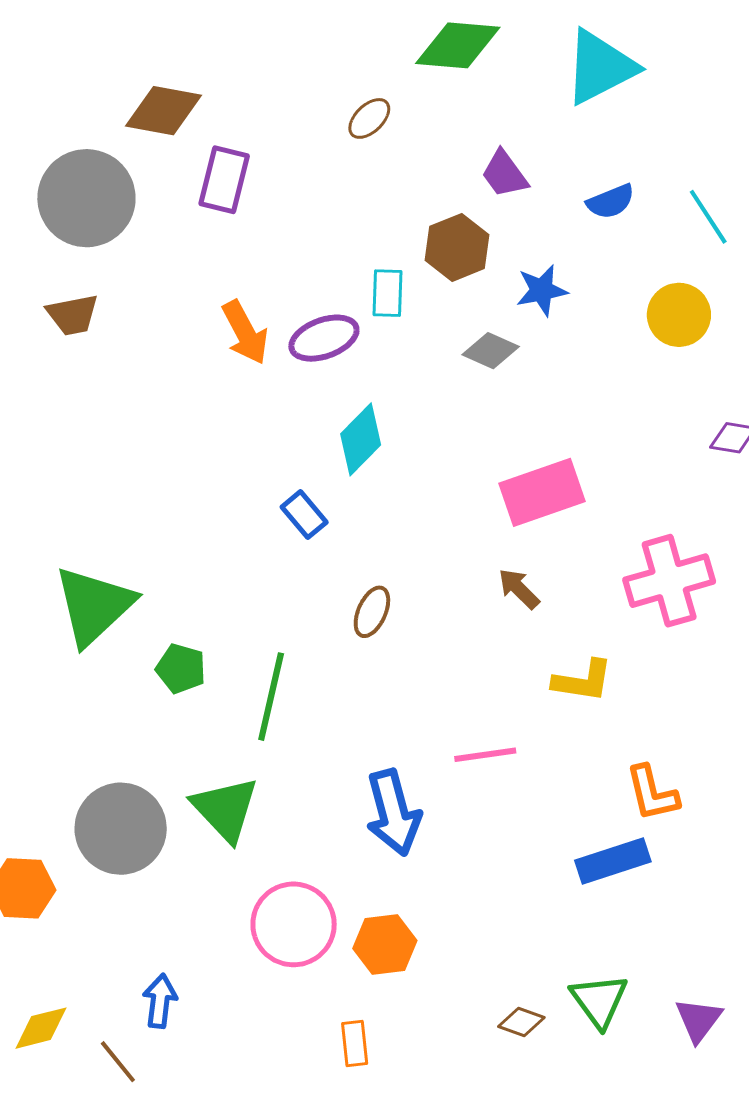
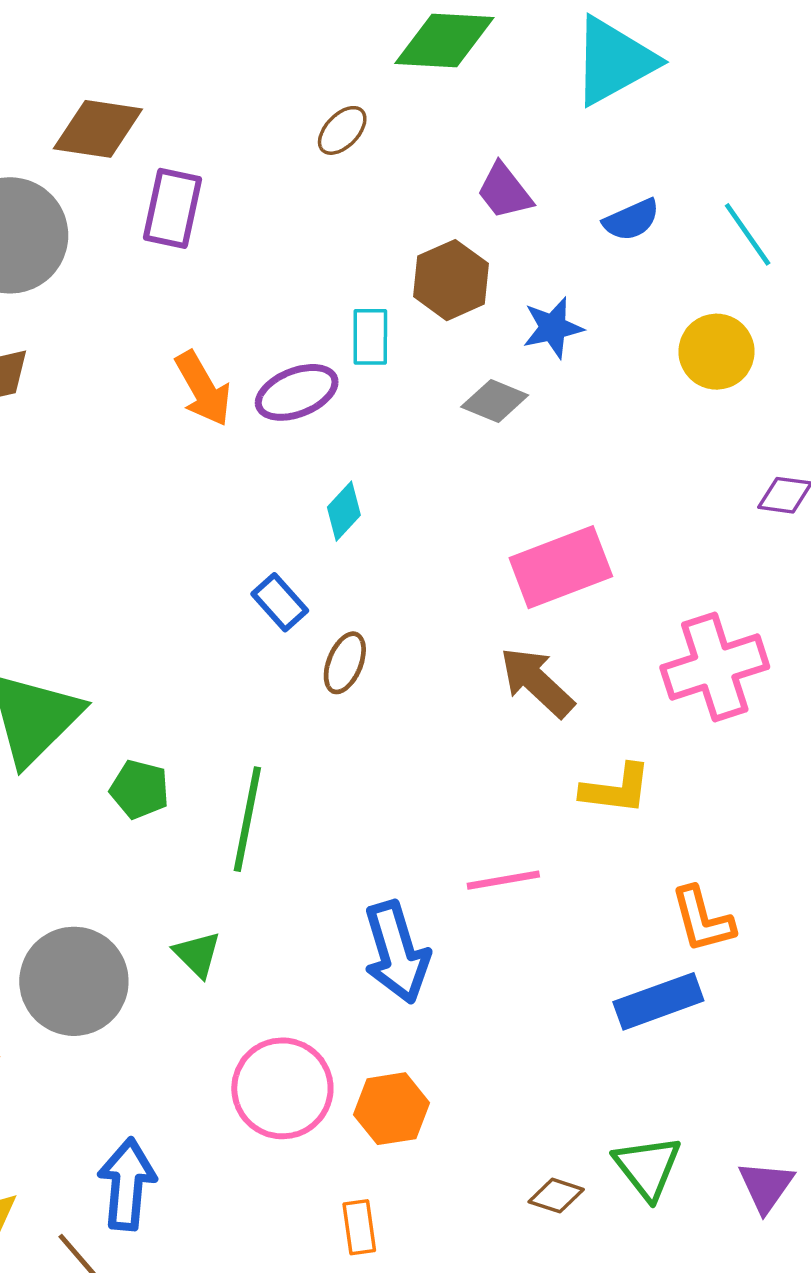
cyan diamond: (361, 439) -> (344, 511), size x0.7
brown arrow: (519, 589) -> (537, 682), size x1.5
brown ellipse: (372, 612) -> (345, 663), moved
green triangle: (225, 809) -> (197, 954), size x0.6
blue arrow: (160, 1001) -> (127, 1184), size x1.4

